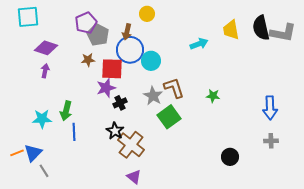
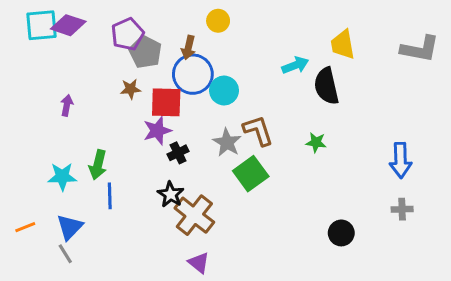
black semicircle: (261, 28) -> (326, 86), moved
purple diamond: (46, 48) -> (68, 25), moved
blue triangle: (33, 153) -> (70, 227), moved

